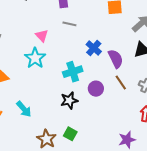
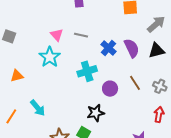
gray line: (69, 24) -> (81, 35), moved
purple semicircle: (116, 59) -> (132, 48), moved
black star: (69, 100) -> (96, 113), moved

